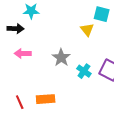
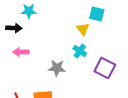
gray star: (61, 58) -> (57, 68), moved, turned -30
cyan cross: (84, 71) -> (80, 51), moved

